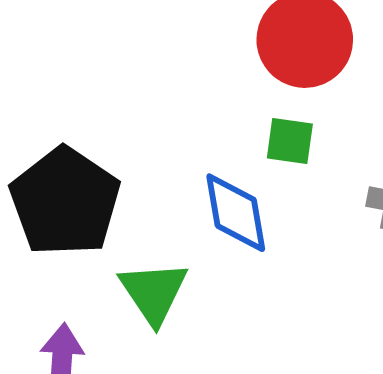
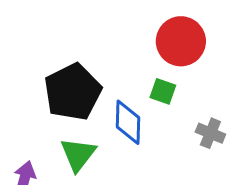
black pentagon: (65, 202) -> (73, 92), moved

